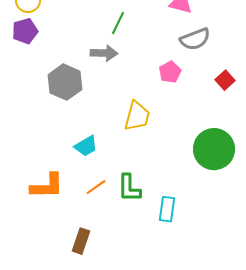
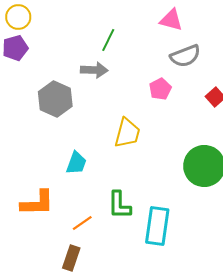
cyan trapezoid: (86, 146) -> (76, 163), turned -40
orange line: (96, 187) -> (82, 223), moved
cyan rectangle: (167, 209) -> (157, 226), size x1.5

